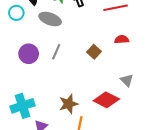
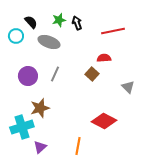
red semicircle: (122, 39) -> (104, 58), moved
gray triangle: (127, 80) -> (128, 87), moved
brown star: (69, 104) -> (40, 108), moved

